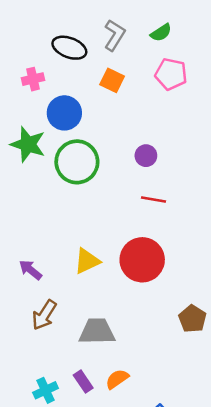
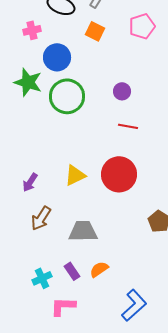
pink pentagon: (171, 74) -> (142, 26), turned -30
purple arrow: (30, 270) -> (30, 182), turned -96

